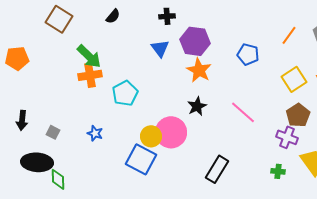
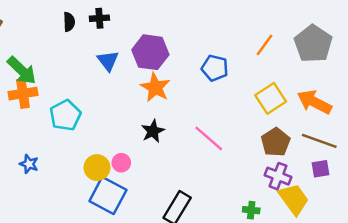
black semicircle: (113, 16) -> (69, 22), moved, turned -42
black cross: (167, 16) -> (99, 18), moved
pink circle: (171, 132) -> (121, 163), size x0.5
purple cross: (287, 137) -> (278, 176), moved
blue square: (141, 159) -> (108, 196), moved

